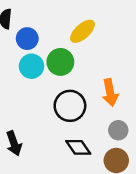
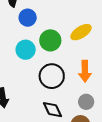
yellow ellipse: (83, 31) -> (81, 32), moved
cyan circle: (31, 66) -> (26, 50), moved

